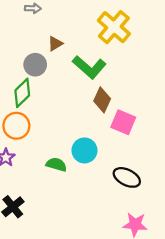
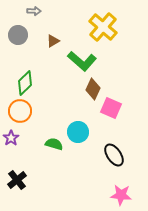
gray circle: (35, 65) -> (18, 35), moved
black ellipse: (127, 177) -> (114, 155), turned 30

